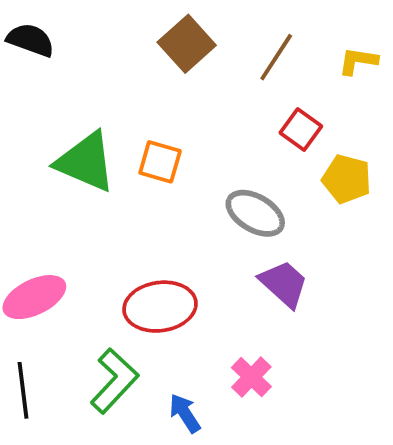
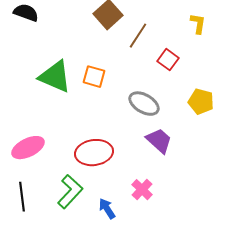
brown line: (276, 57) -> (138, 36), moved
yellow L-shape: (358, 61) -> (198, 24), turned 90
yellow pentagon: (347, 179) -> (201, 102), moved

